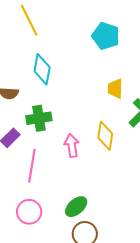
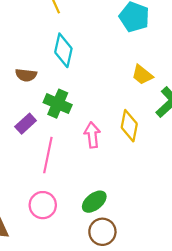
yellow trapezoid: (115, 89) -> (142, 75), turned -55
green cross: (39, 118) -> (58, 104), turned 30

